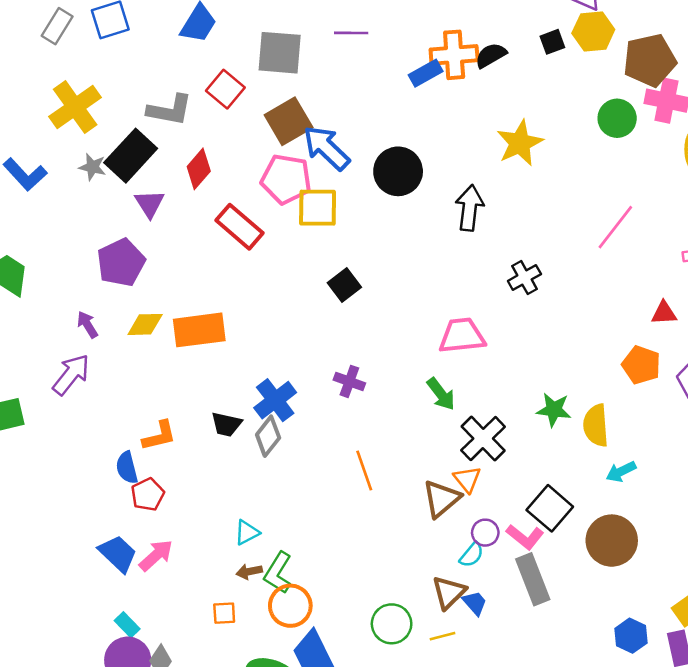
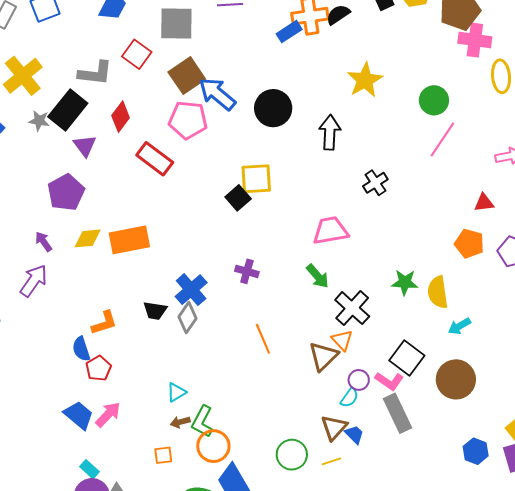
green circle: (617, 118) -> (434, 100), moved
yellow square: (318, 208) -> (256, 179), moved

